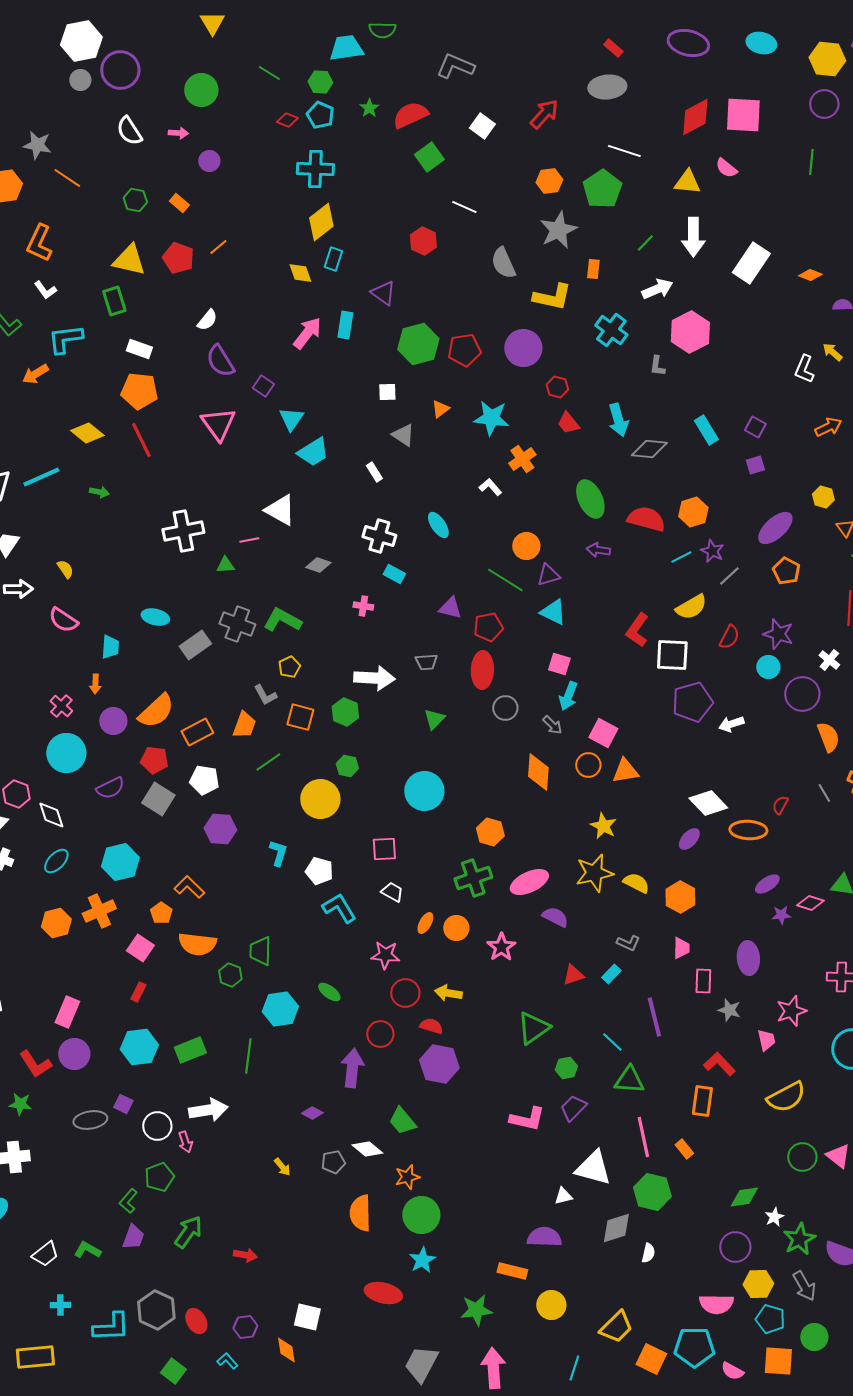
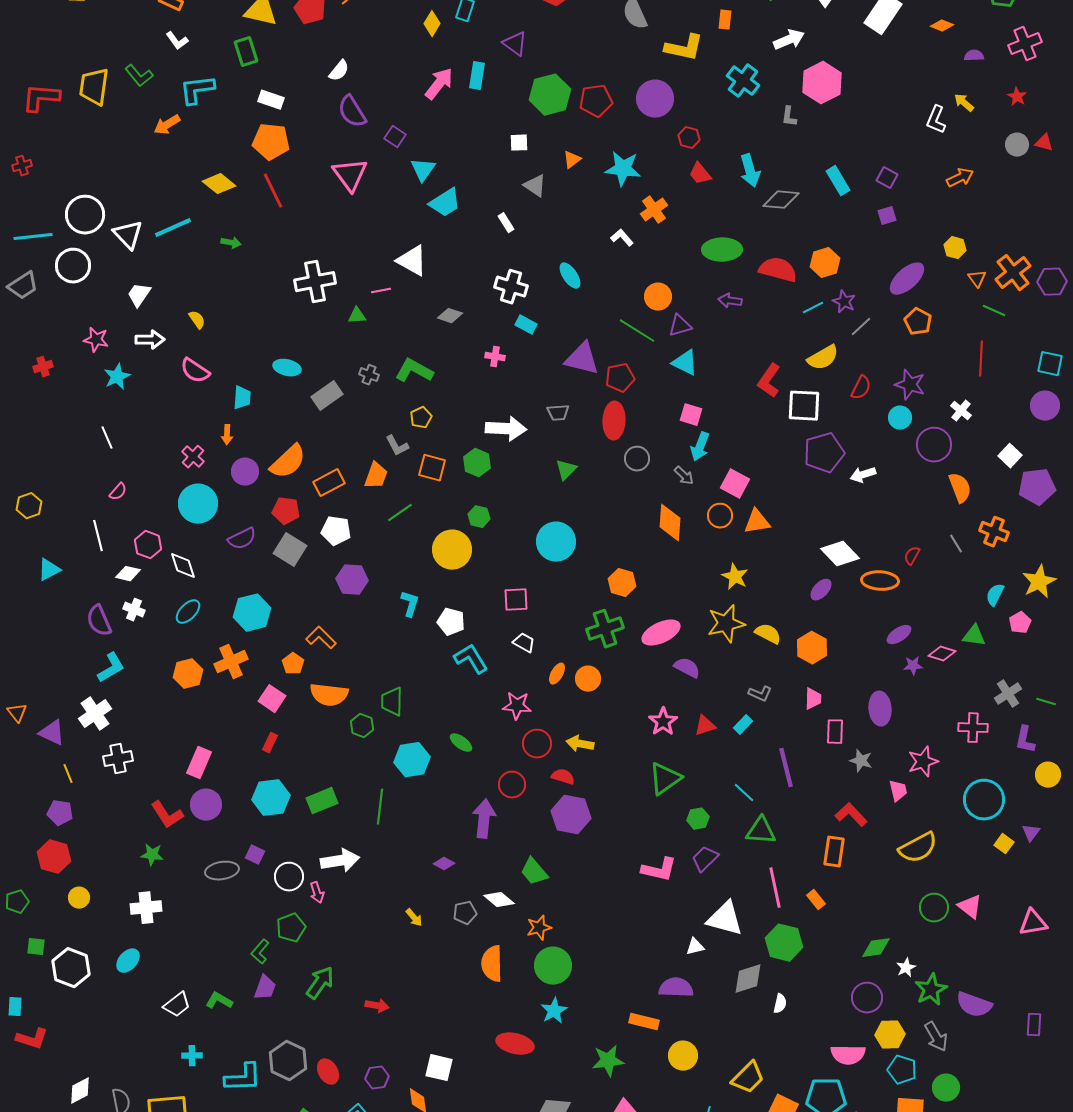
yellow diamond: (300, 273) -> (432, 24), turned 50
green ellipse: (590, 499) -> (722, 250), turned -66
purple triangle: (450, 608) -> (582, 359), size x1.5
gray cross: (237, 624) -> (369, 375), size x0.6
pink star: (501, 947) -> (663, 722), moved

